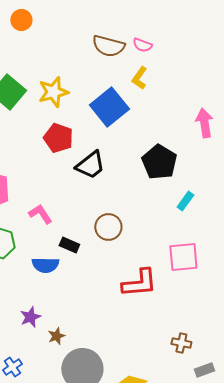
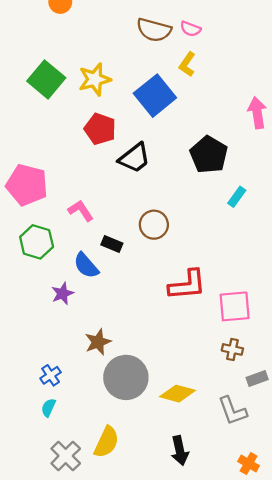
pink square: (183, 257) -> (235, 306), moved
blue semicircle: (45, 265) -> (86, 266), turned 48
purple star: (30, 317) -> (62, 294), moved
brown star: (56, 336) -> (98, 342), size x1.4

